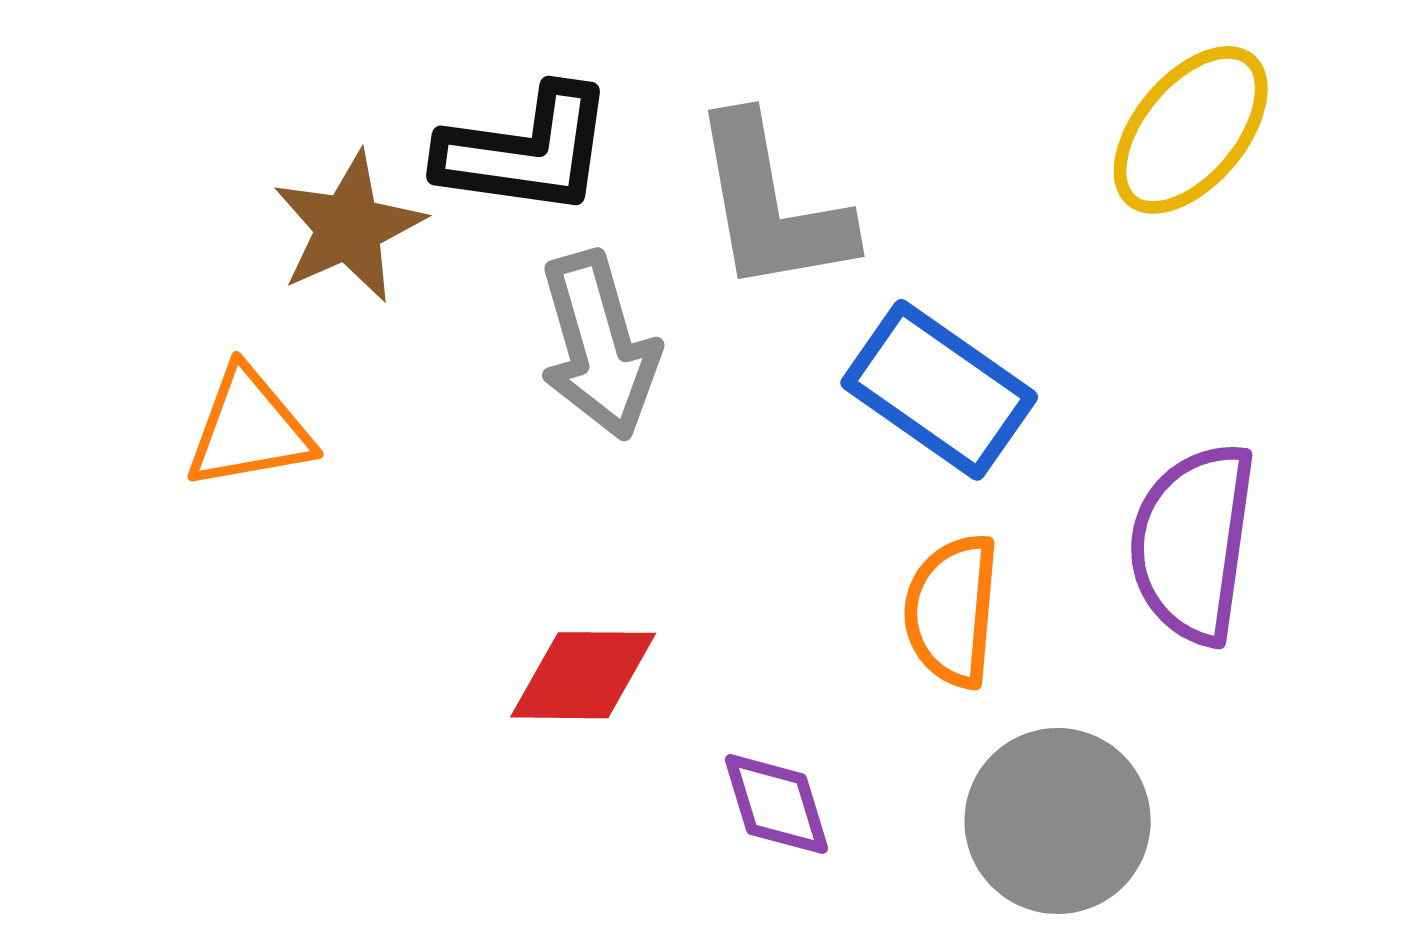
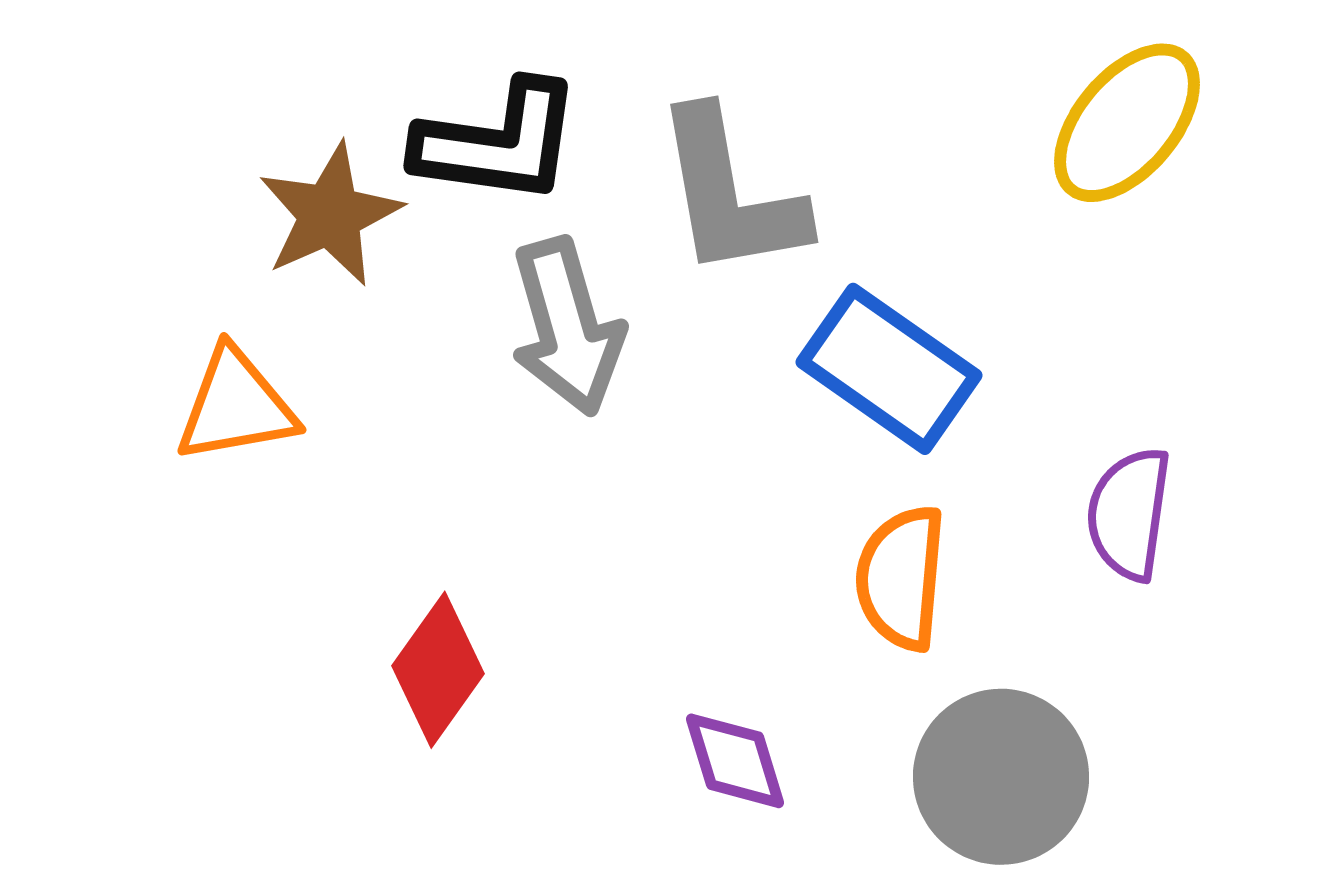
purple semicircle: (1193, 543) -> (1129, 514), size x0.7
red diamond: (583, 675) -> (438, 670), moved, turned -55

